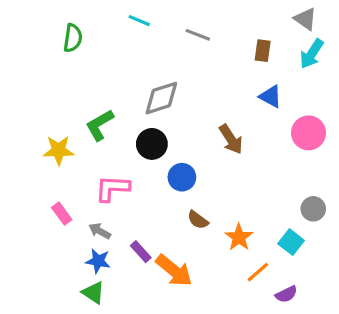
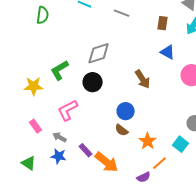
blue circle: (182, 177) -> (126, 111), moved
pink L-shape: (112, 188) -> (68, 110), turned -30
green triangle: (93, 293) -> (29, 163), moved
purple semicircle: (286, 294) -> (144, 177), moved

